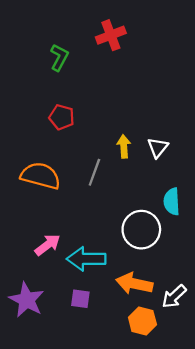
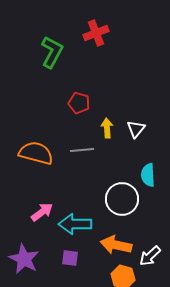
green L-shape: (59, 57) -> (52, 52), size x1.4
red pentagon: (62, 117) -> (79, 103), moved
gray line: (94, 172) -> (82, 150), turned 65

